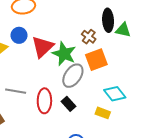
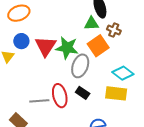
green triangle: (123, 30) -> (91, 24), moved
brown cross: (89, 37) -> (114, 30), moved
gray line: (16, 91) -> (39, 101), moved
yellow rectangle: (103, 113) -> (116, 93), size x1.5

